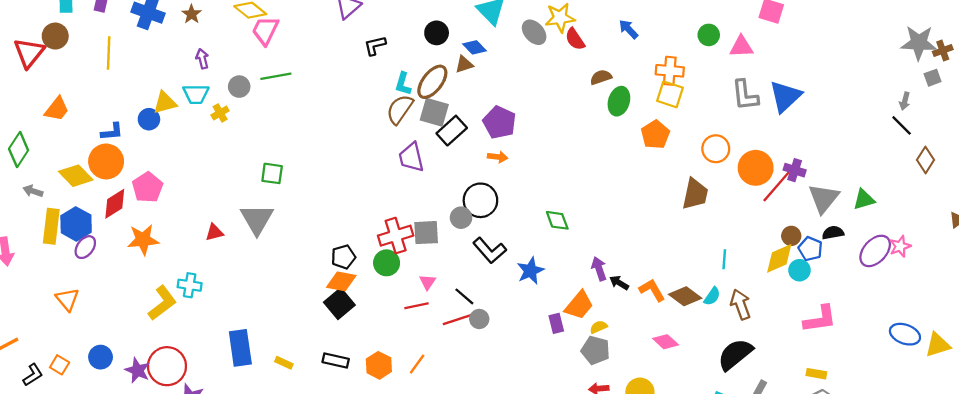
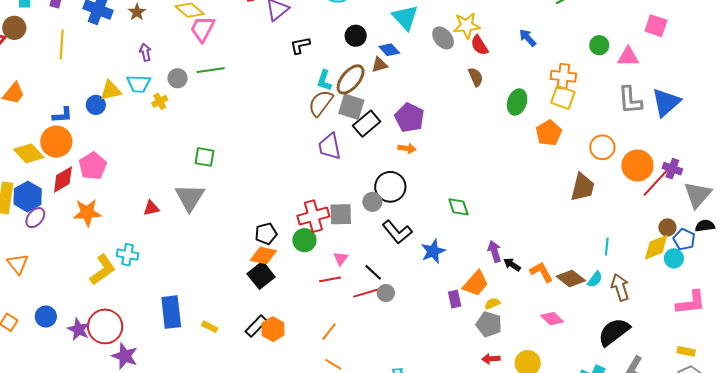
brown semicircle: (601, 77) -> (476, 77), moved, turned 84
black rectangle: (336, 360) -> (256, 326), turned -60
orange hexagon: (379, 365) -> (273, 329), moved

